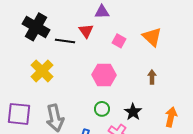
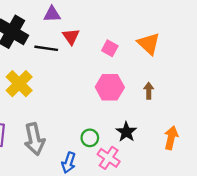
purple triangle: (102, 12) -> (52, 14), moved
pink hexagon: (104, 75) -> (110, 87), moved
green circle: (102, 109) -> (90, 138), moved

